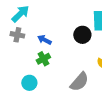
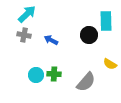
green cross: (43, 59) -> (54, 74), moved, turned 32
cyan circle: (29, 83) -> (36, 75), moved

